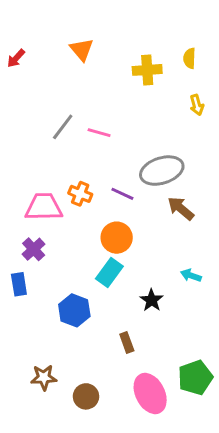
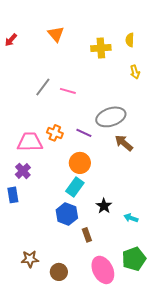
cyan arrow: (191, 275) -> (131, 218), moved
blue hexagon: (74, 310) -> (67, 214), moved

